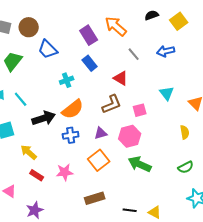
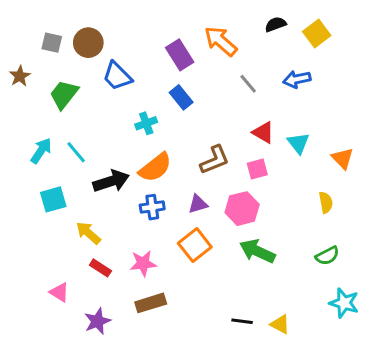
red triangle: (121, 78) -> (263, 132), moved
brown rectangle: (95, 198) -> (151, 303), moved

